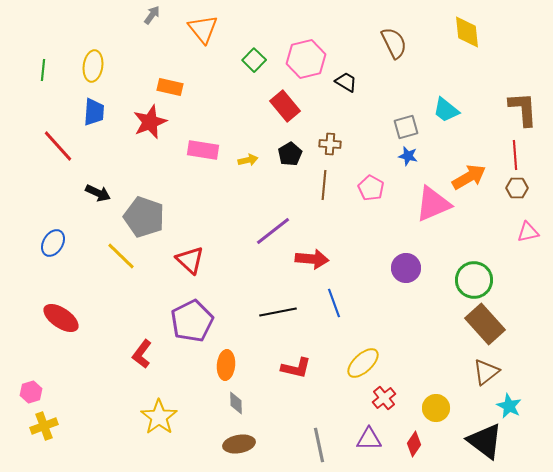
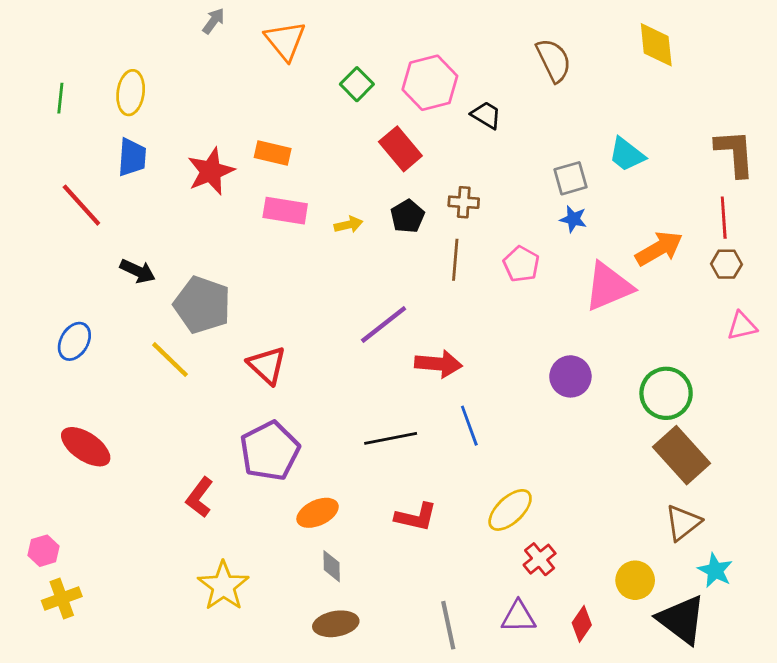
orange rectangle: (170, 87) -> (273, 153), moved
orange ellipse: (226, 365) -> (318, 513), turned 60
yellow circle: (436, 408) -> (635, 580), moved

